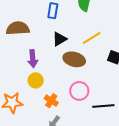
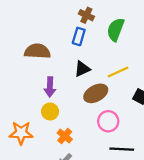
brown ellipse: (74, 59) -> (96, 93), turned -50
pink circle: (79, 91) -> (108, 121), moved

